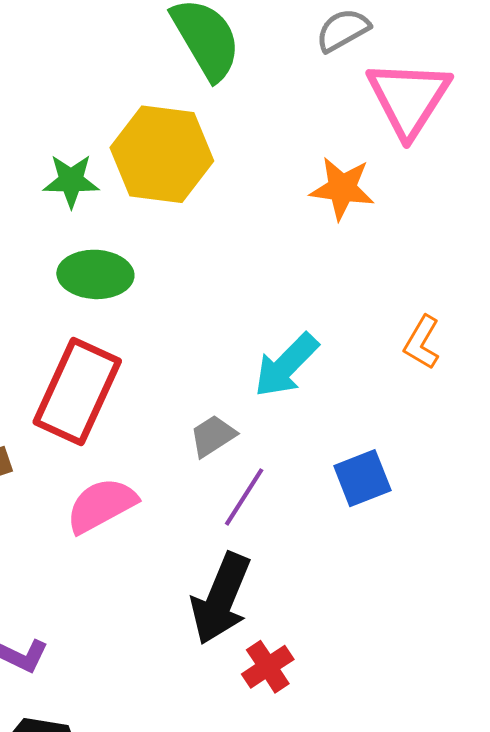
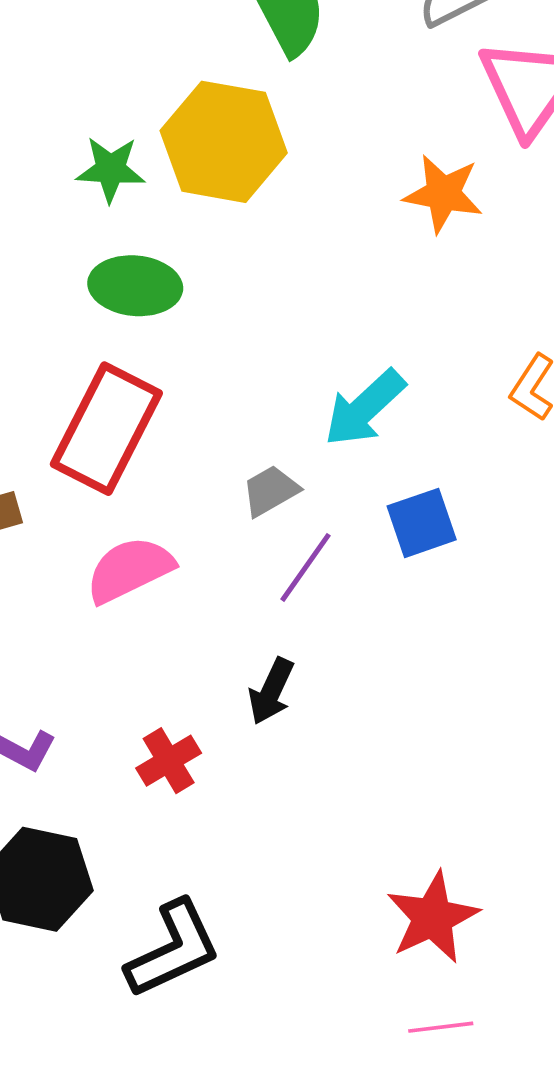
blue square: (362, 478) -> (422, 523), moved
black arrow: (221, 599) -> (271, 691), size x0.6
red cross: (268, 667) -> (169, 761), moved

